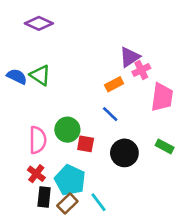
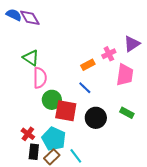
purple diamond: (39, 23) -> (30, 18), turned 35
purple triangle: (130, 57) -> (132, 44), moved
blue semicircle: (17, 76) -> (14, 15), moved
pink semicircle: (38, 140) -> (40, 78), moved
red square: (86, 144) -> (66, 111), size x1.6

